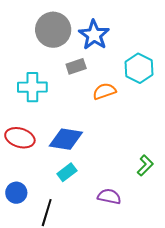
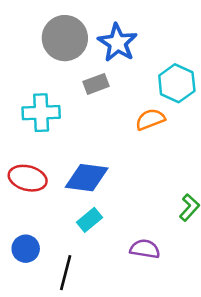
orange semicircle: (104, 91) -> (150, 119), moved

